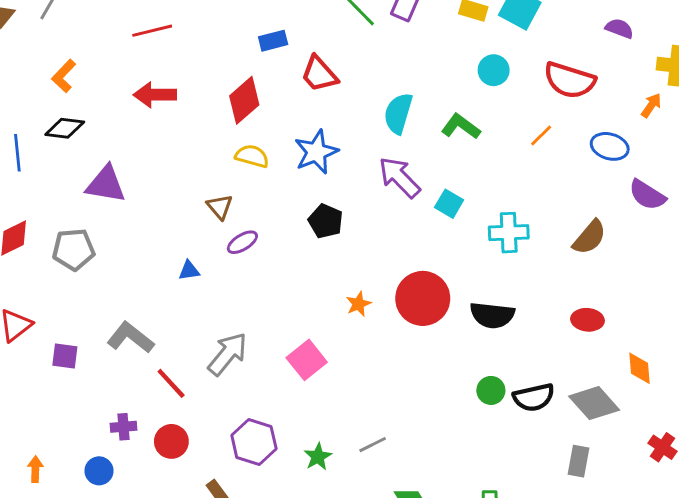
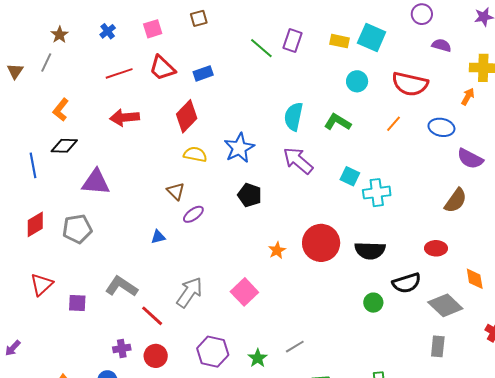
red trapezoid: (319, 74) -> (162, 68), moved
cyan square: (449, 204) -> (350, 176), moved
brown semicircle: (589, 237) -> (456, 201), moved
black semicircle: (534, 397) -> (407, 283), moved

